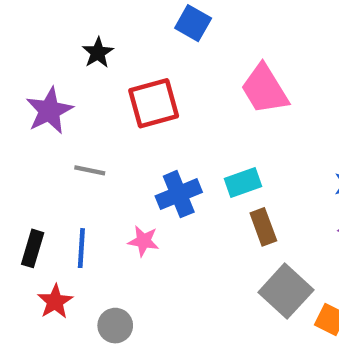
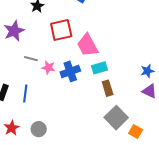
pink trapezoid: (265, 89) -> (87, 45), moved
pink star: (144, 241) -> (48, 67), moved
red star: (55, 302) -> (12, 128), moved

